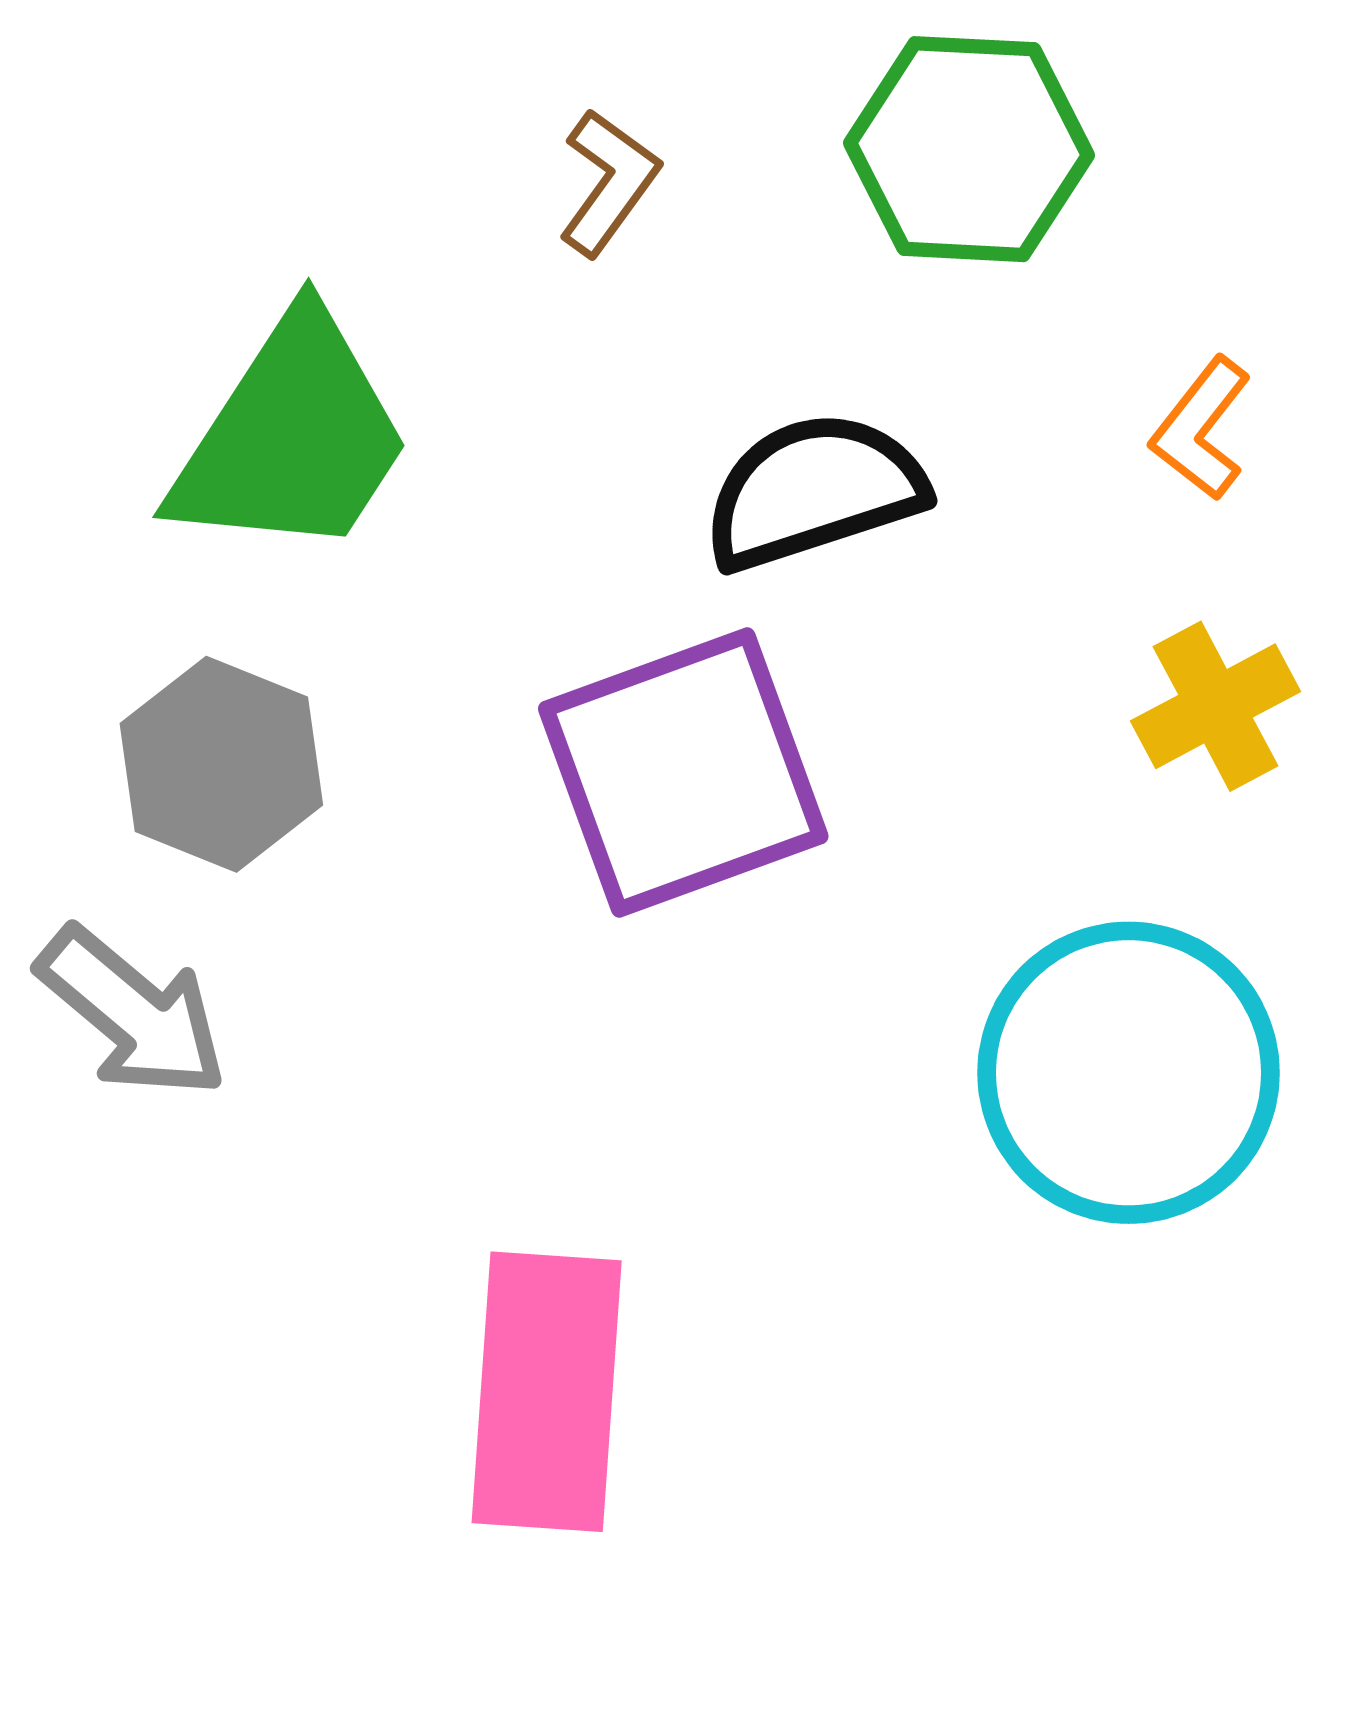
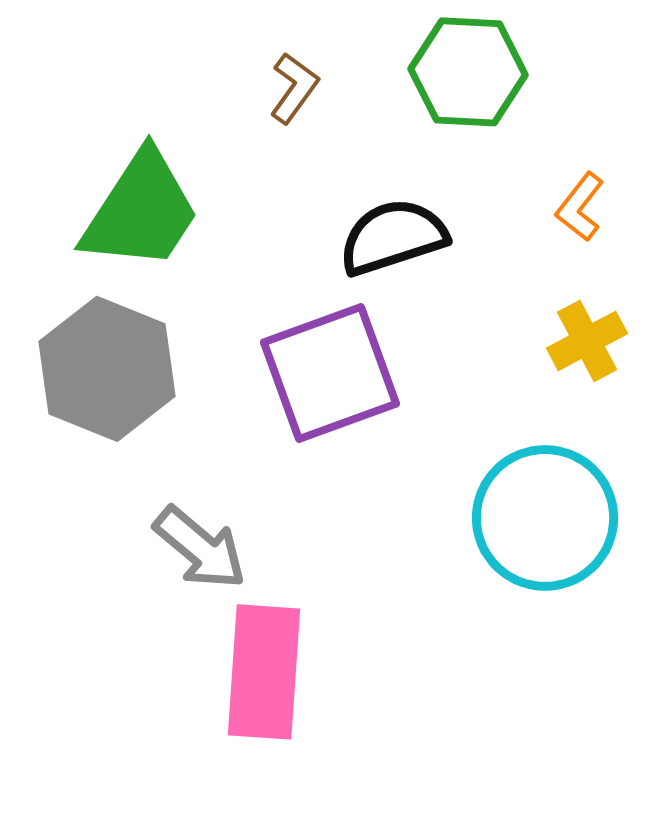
gray hexagon: (221, 764) -> (107, 369), size x1.4
gray arrow: (132, 1013) -> (200, 548), moved

